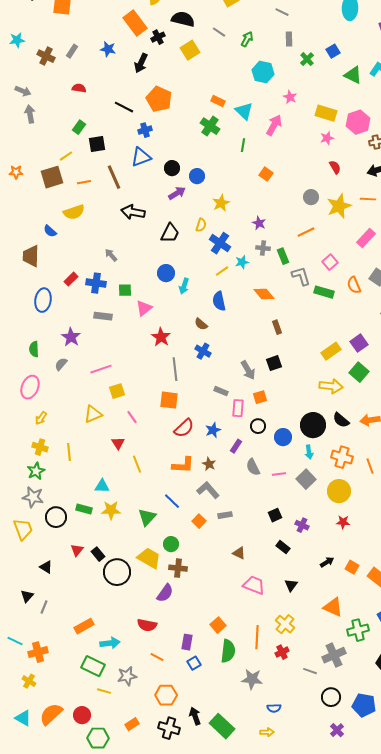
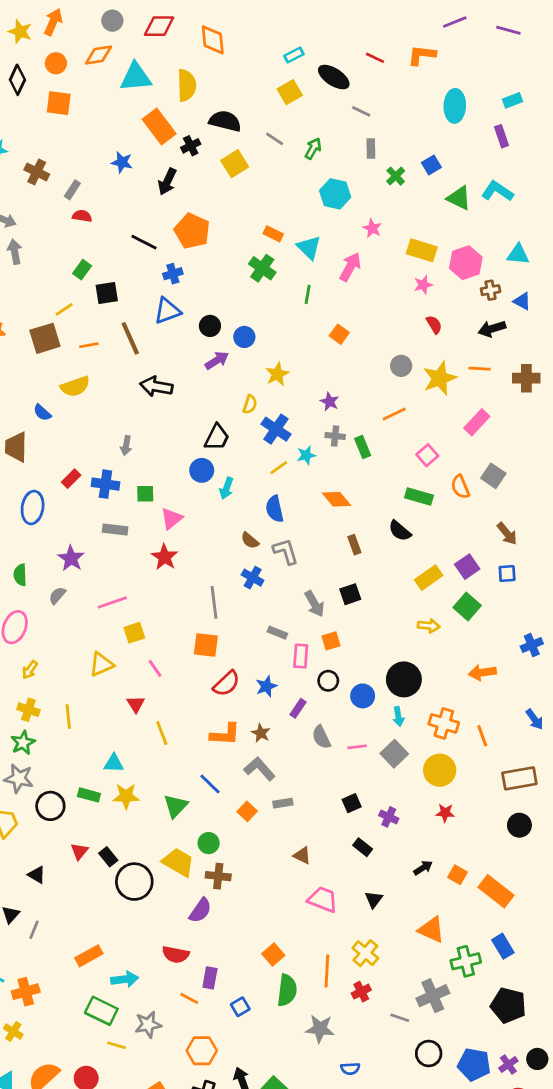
gray rectangle: (72, 51) -> (72, 190), moved
black trapezoid: (170, 233) -> (217, 437), moved
gray arrow: (111, 255) -> (126, 446), turned -128
gray L-shape: (301, 276) -> (286, 552), moved
red star: (161, 337) -> (165, 557), moved
yellow arrow: (331, 386) -> (429, 626), size x0.7
black semicircle: (341, 420) -> (400, 531), moved
purple rectangle: (187, 642) -> (210, 978), moved

